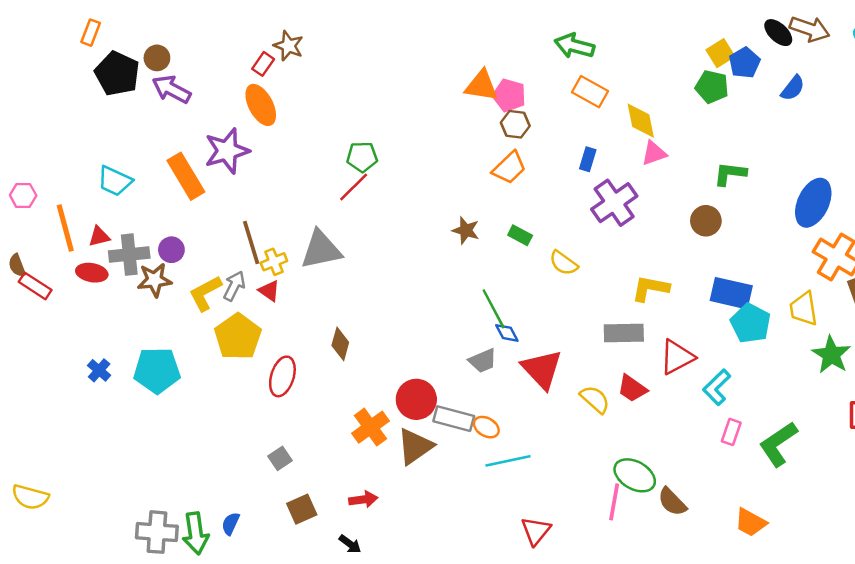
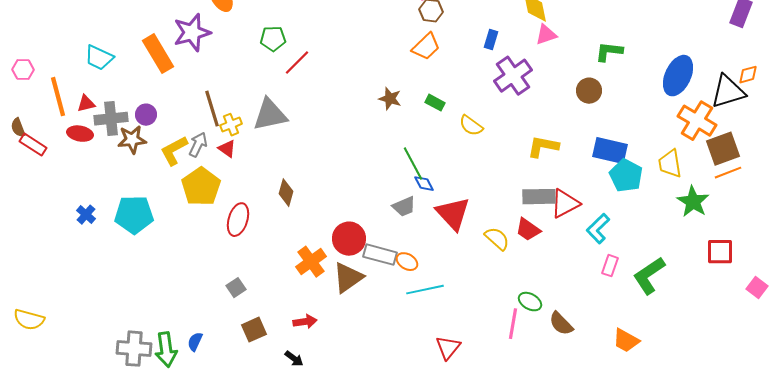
green pentagon: (362, 157) -> (273, 39), moved
gray rectangle: (624, 333) -> (539, 197), moved
green ellipse: (635, 475) -> (530, 302), size x0.7

